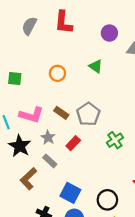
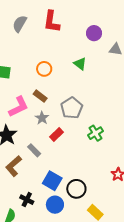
brown rectangle: (61, 113) -> (40, 96), moved
pink L-shape: (31, 115) -> (19, 107), turned -45
gray star: (48, 137) -> (42, 118), moved
black circle: (107, 200) -> (76, 189), moved

